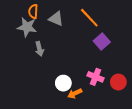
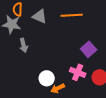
orange line: (89, 18) -> (72, 15), turned -50
purple square: (102, 42) -> (89, 49), moved

